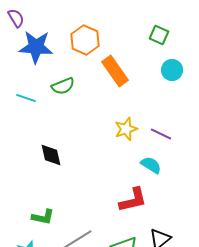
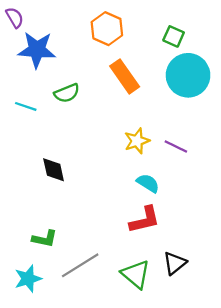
orange hexagon: (85, 40) -> (107, 29), moved
cyan circle: (172, 70) -> (188, 75), size x1.8
cyan semicircle: (151, 165) -> (148, 183), moved

